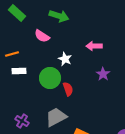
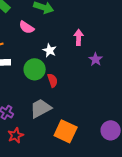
pink arrow: (94, 46) -> (79, 37), turned 91
purple star: (103, 74) -> (96, 59), moved

